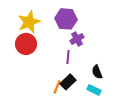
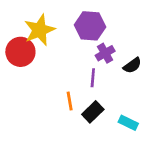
red circle: (26, 44) -> (20, 52), moved
black semicircle: (97, 72) -> (132, 65), moved, turned -104
orange line: (57, 87) -> (70, 101), moved, turned -32

